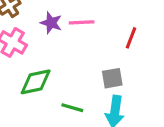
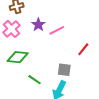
pink line: (82, 22) -> (57, 30), turned -42

